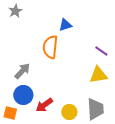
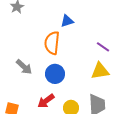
gray arrow: (22, 71) -> (24, 67), turned 90
blue circle: (23, 95) -> (55, 74), moved

